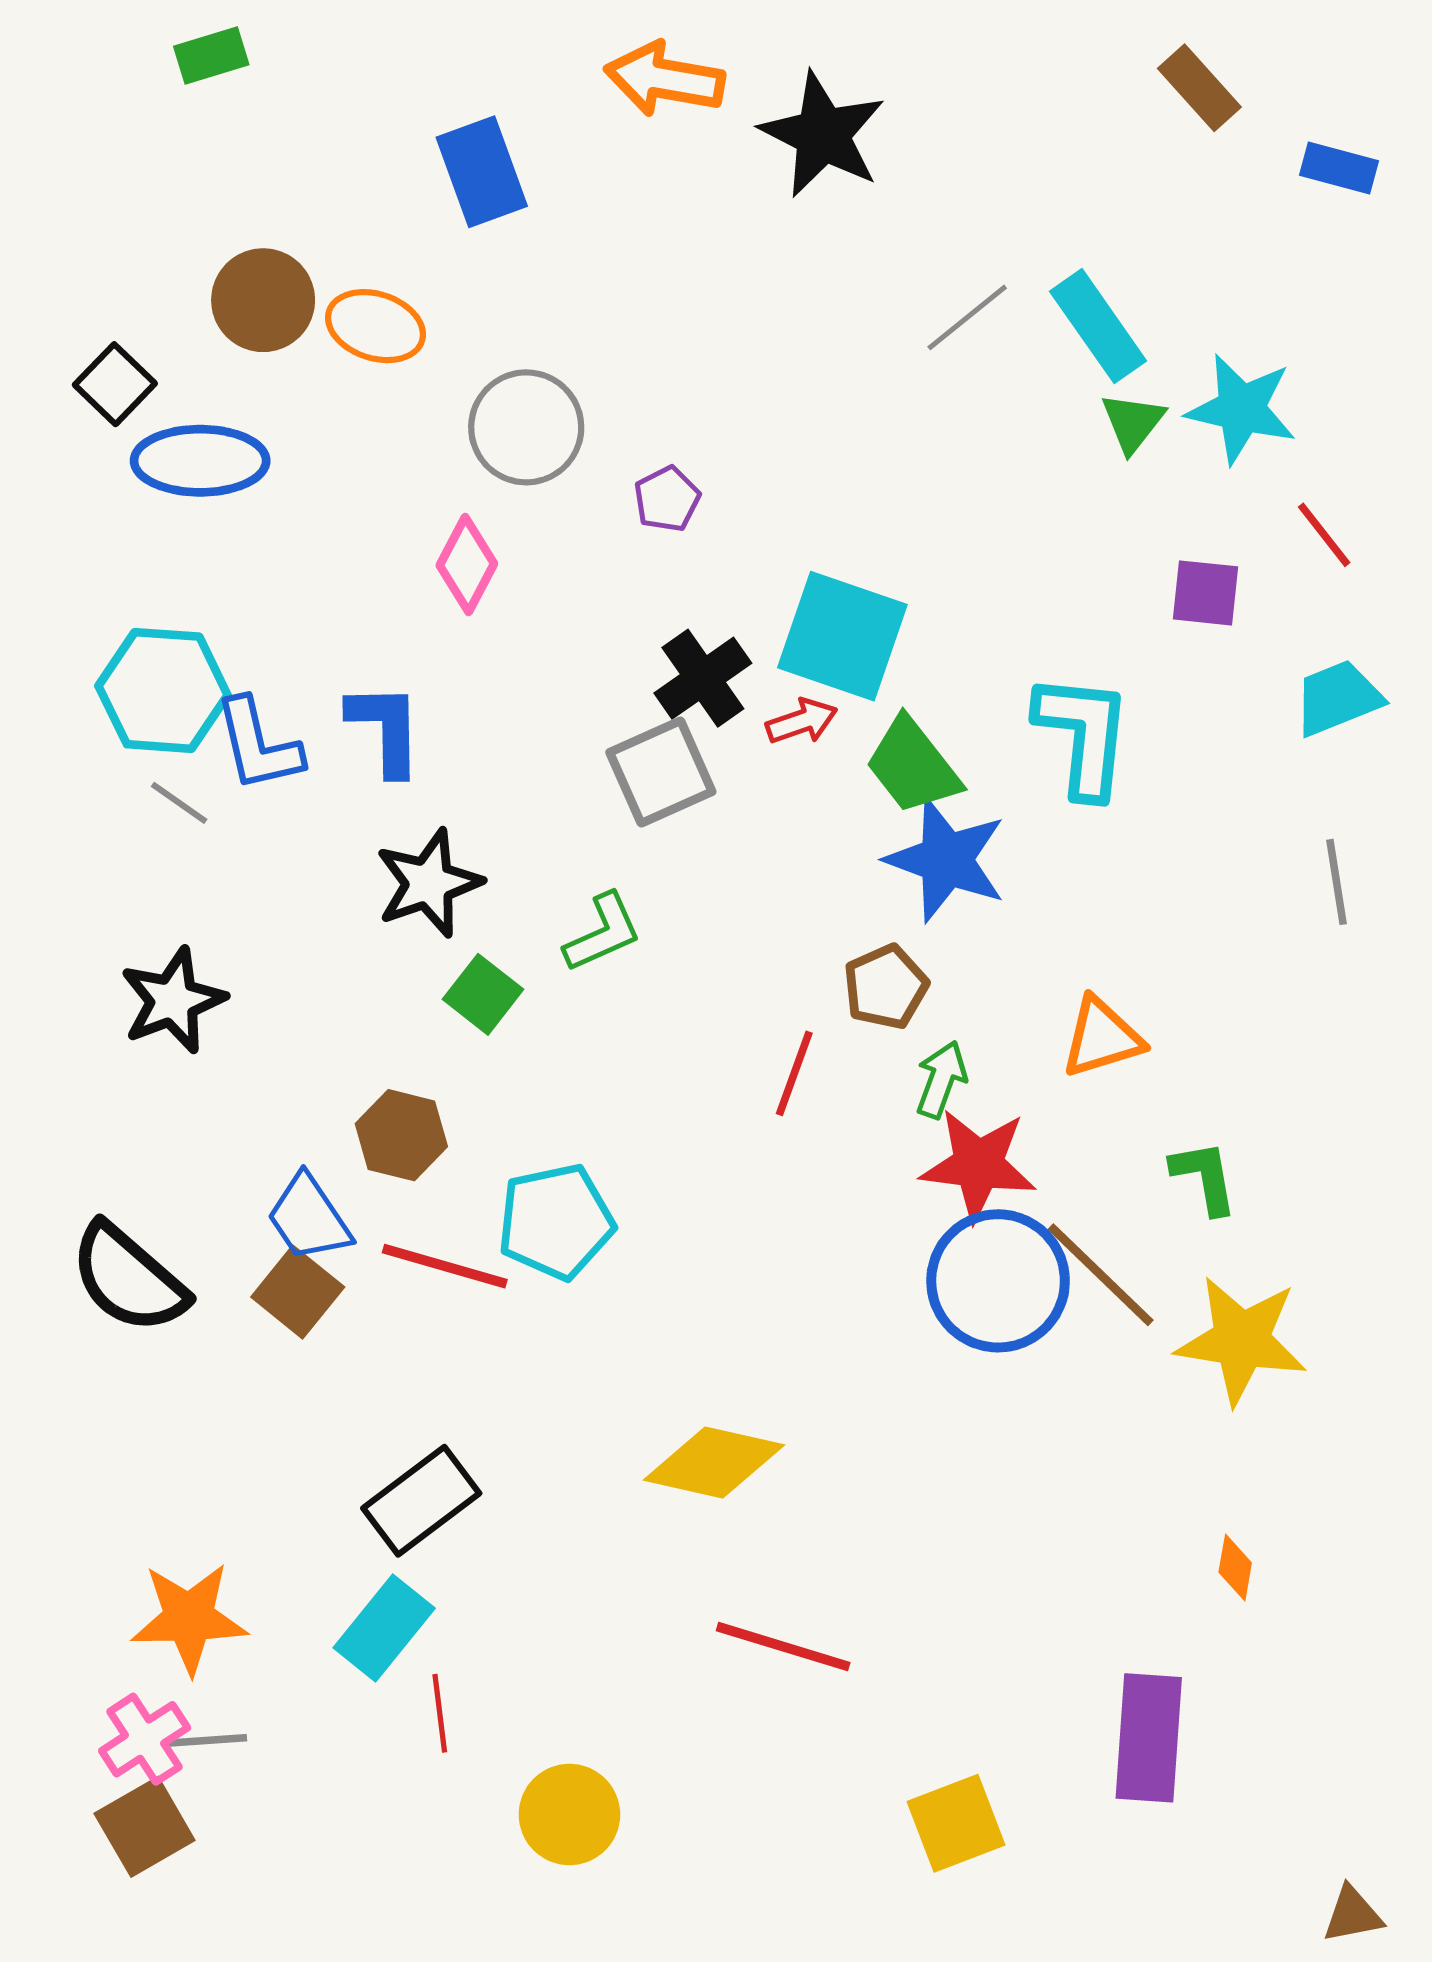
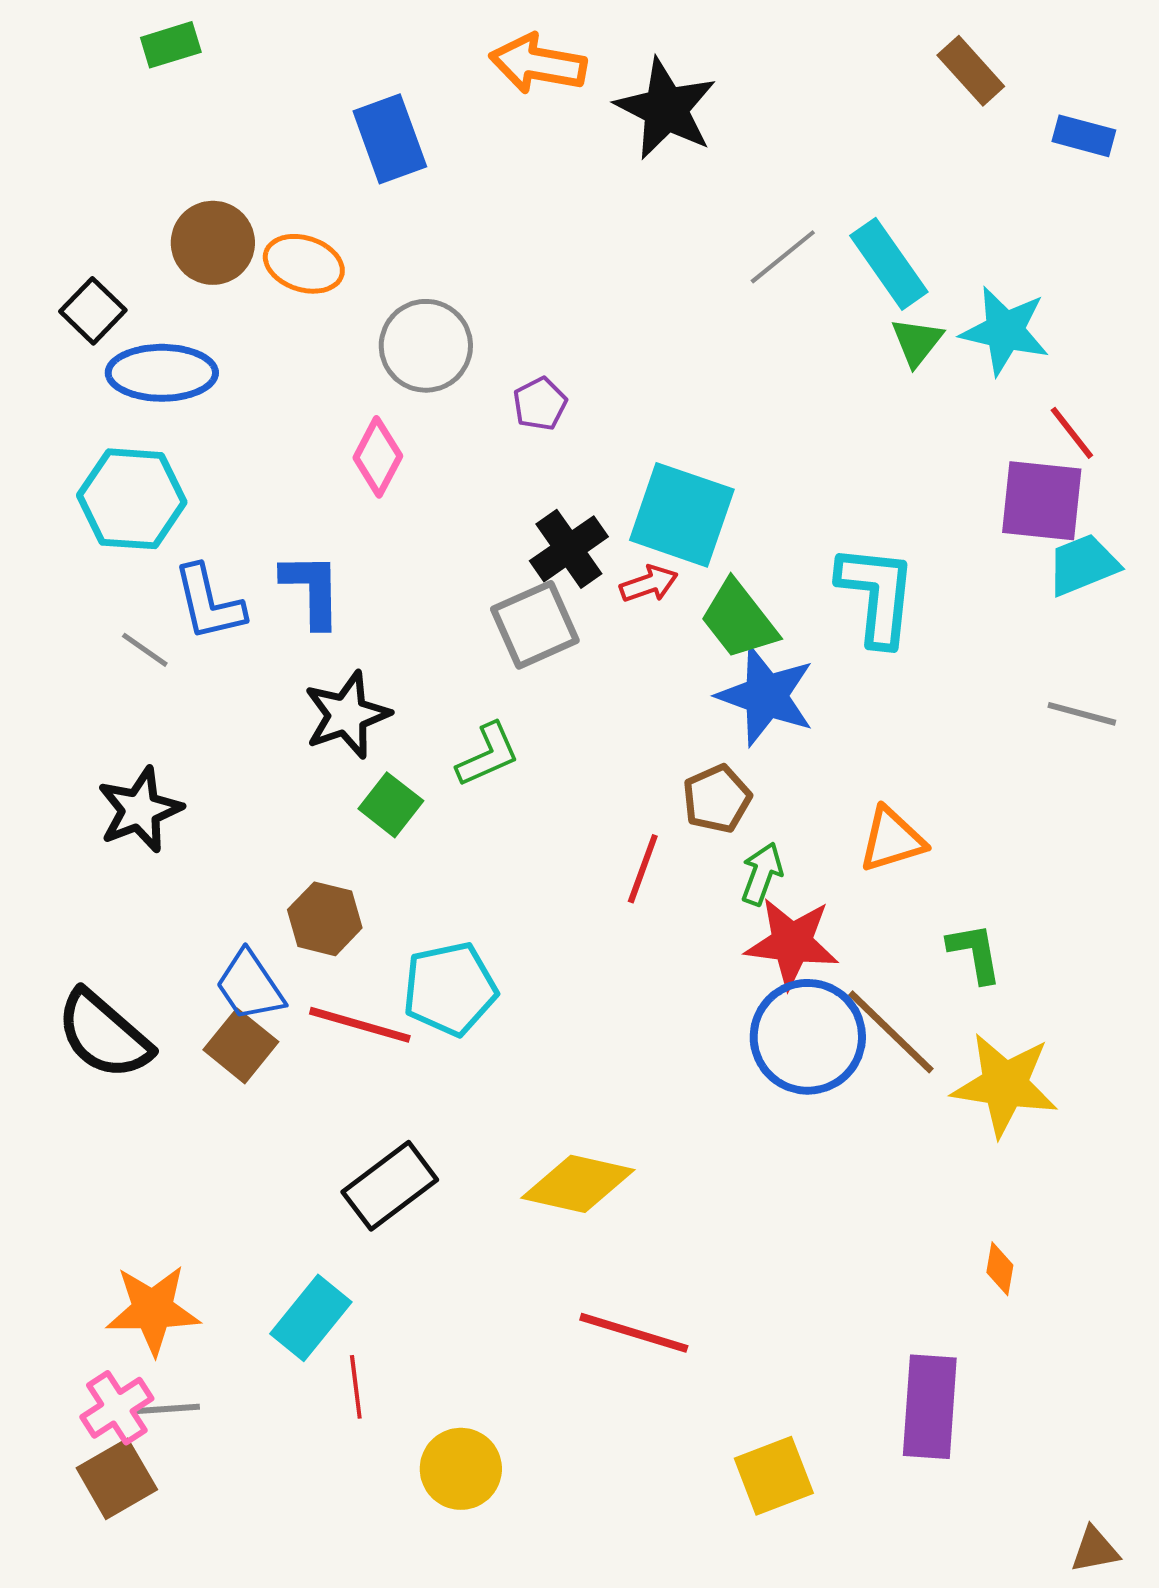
purple square: (1206, 593) -> (1042, 501), moved, size x1.5
cyan hexagon: (163, 690) -> (132, 499), moved
gray line: (1336, 882) -> (1082, 714), turned -66
black rectangle: (421, 1501) -> (390, 1186), moved

